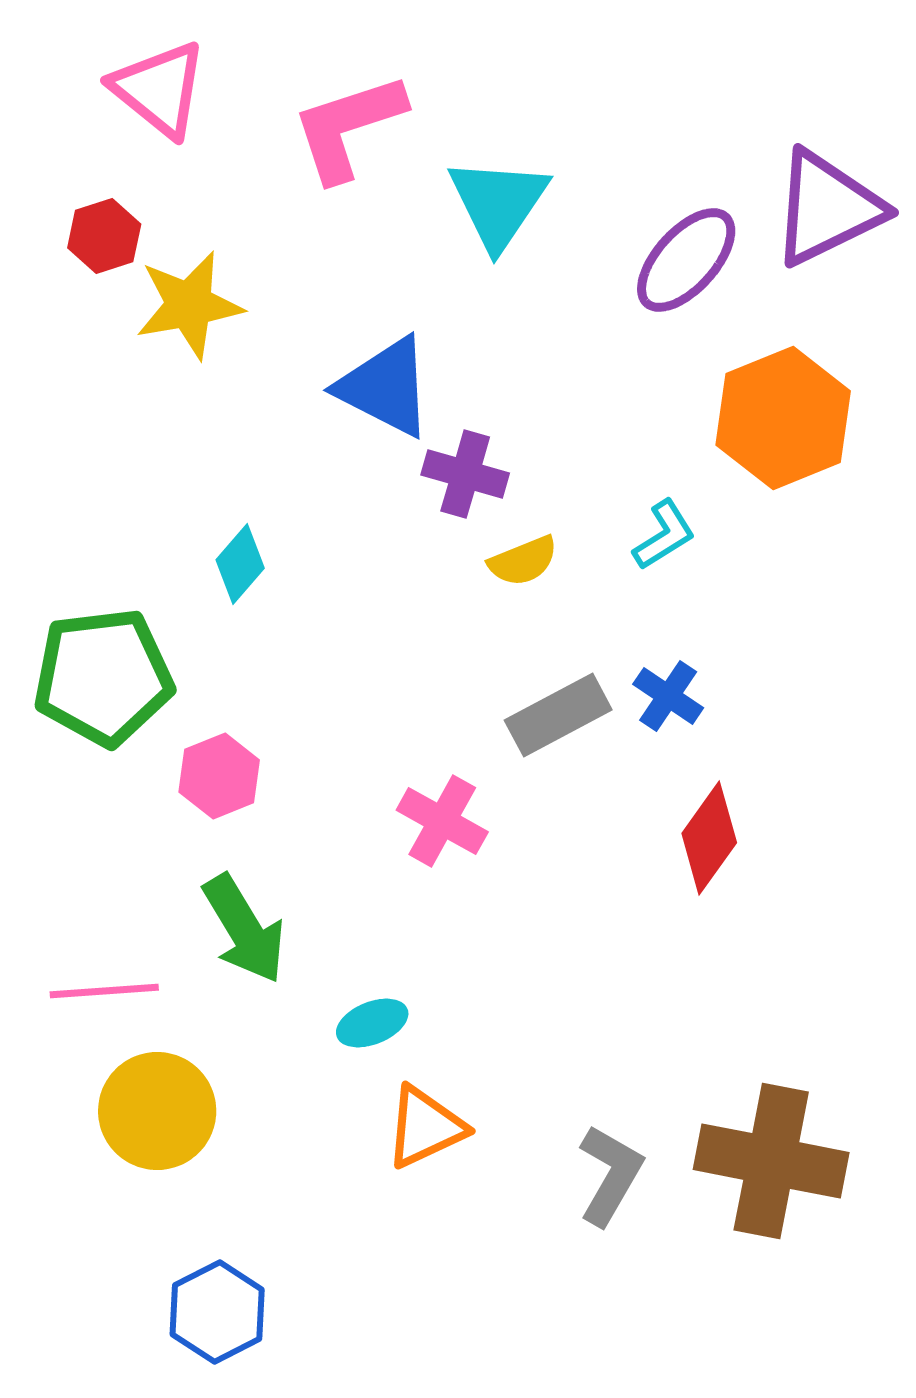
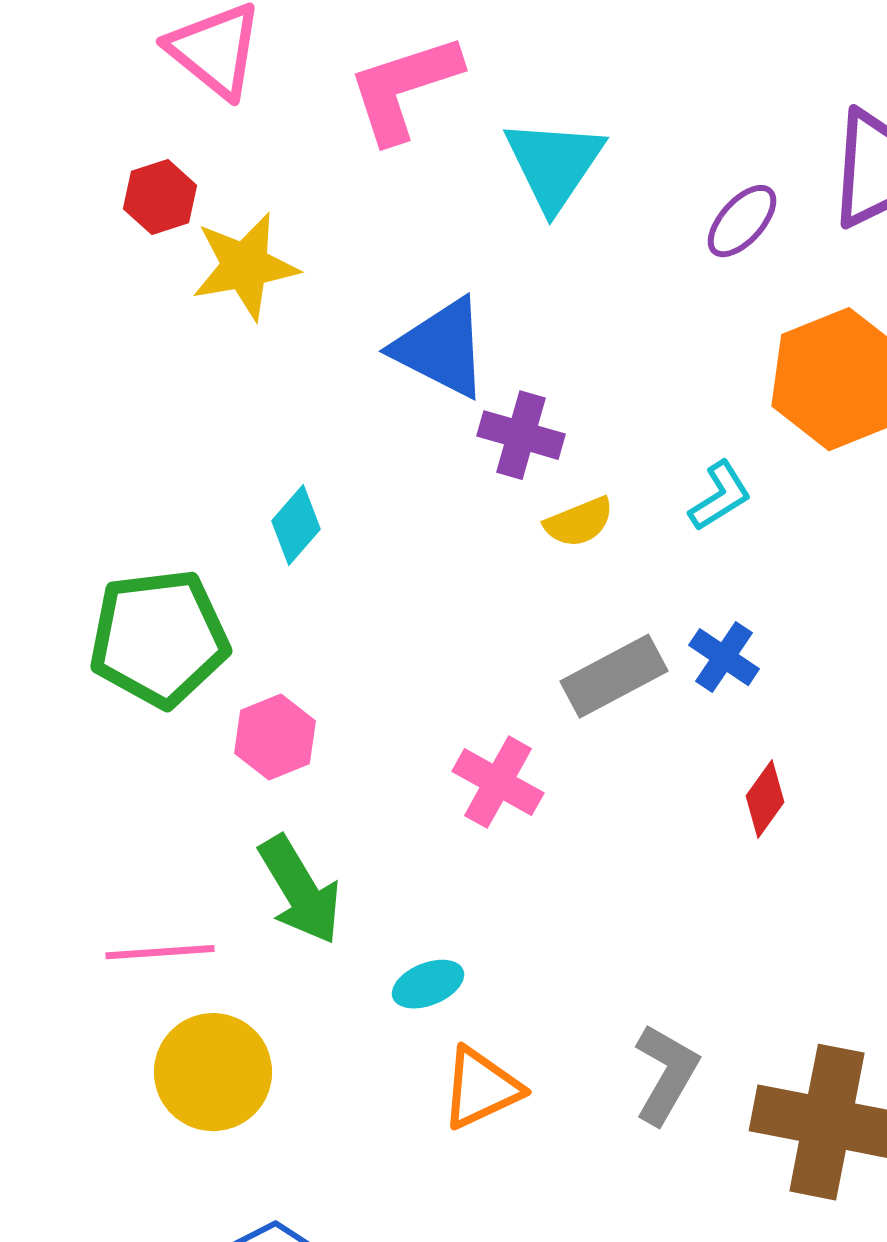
purple ellipse: (686, 260) -> (742, 221), size x0.7
red diamond: (709, 838) -> (765, 799), size x0.7
gray L-shape: (610, 1175) -> (666, 1074), moved

